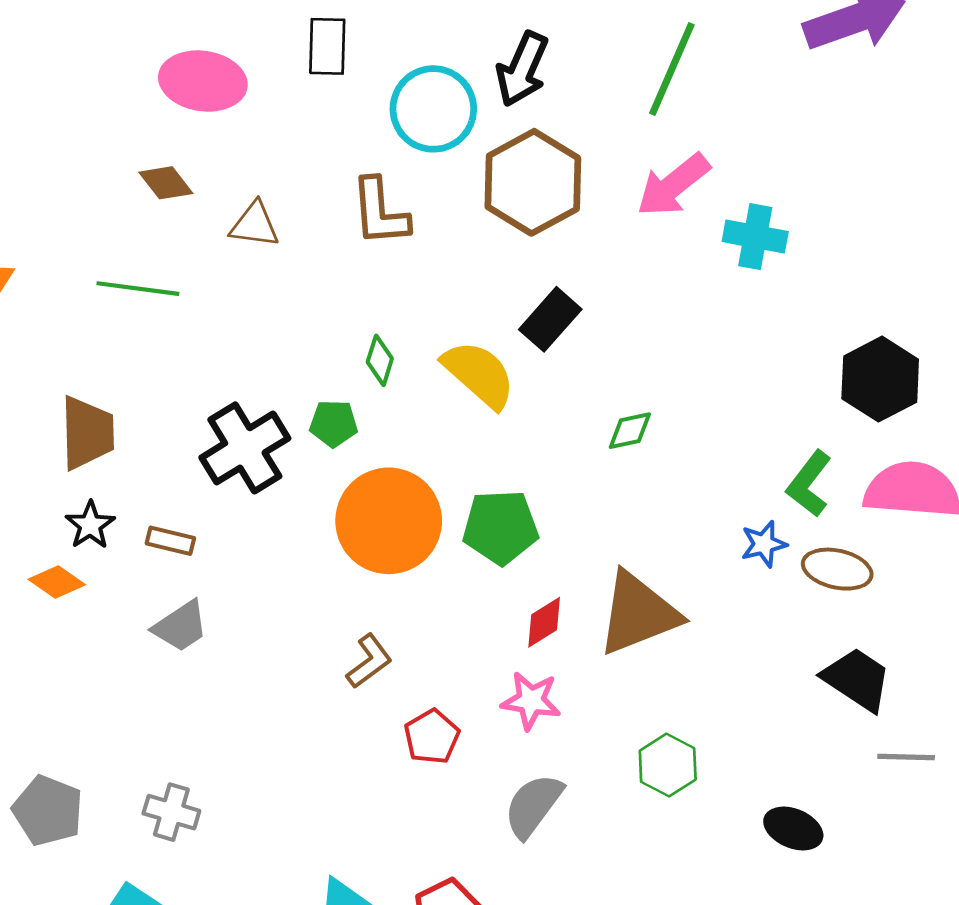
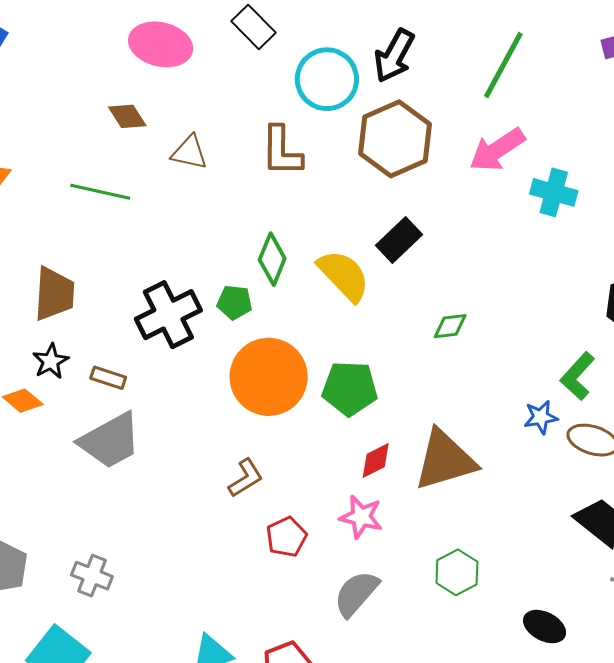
black rectangle: (327, 46) -> (254, 27), turned -51
green diamond: (380, 360) -> (272, 259), size x1.4
gray trapezoid: (181, 626) -> (110, 441), size x1.5

